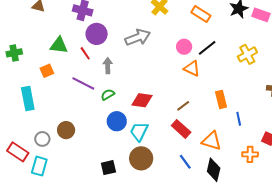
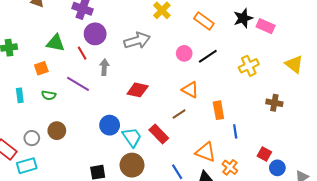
orange triangle: (192, 68) -> (190, 90), moved
green semicircle: (108, 95) -> (49, 95), moved, turned -144
cyan rectangle: (28, 98) -> (20, 95), size x0.6
red diamond: (142, 100) -> (138, 90), moved
red rectangle: (181, 129) -> (159, 134), moved
cyan trapezoid: (139, 131) -> (132, 137), turned 115
orange cross: (250, 154) -> (230, 167), moved, turned 35
cyan rectangle: (39, 166) -> (27, 166), turned 54

